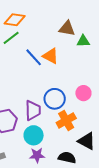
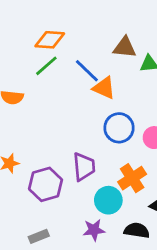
blue line: (34, 57) -> (87, 71), moved
blue circle: (55, 99) -> (119, 128), moved
cyan circle: (34, 135) -> (108, 200), moved

